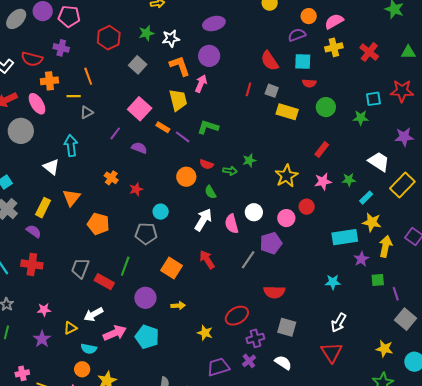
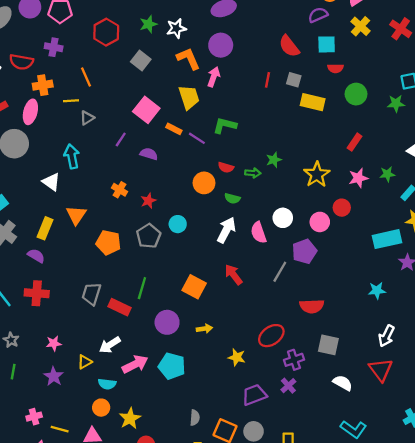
yellow cross: (334, 47) -> (361, 26), turned -30
pink ellipse: (37, 104) -> (30, 112), turned 50
green semicircle: (210, 192) -> (232, 198), turned -40
gray pentagon: (146, 234) -> (149, 236), moved, turned -30
white semicircle: (283, 363) -> (343, 383), moved

